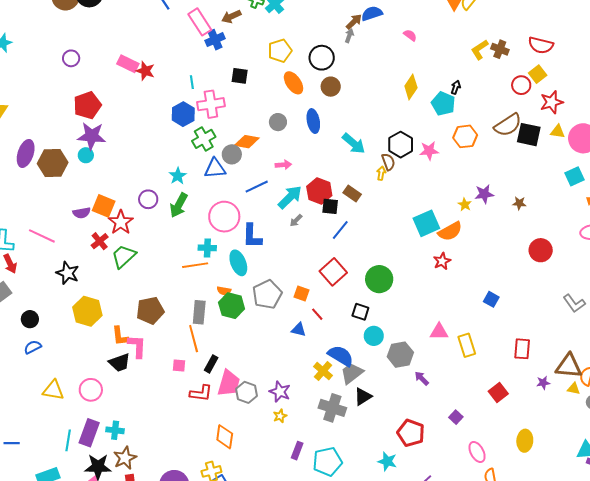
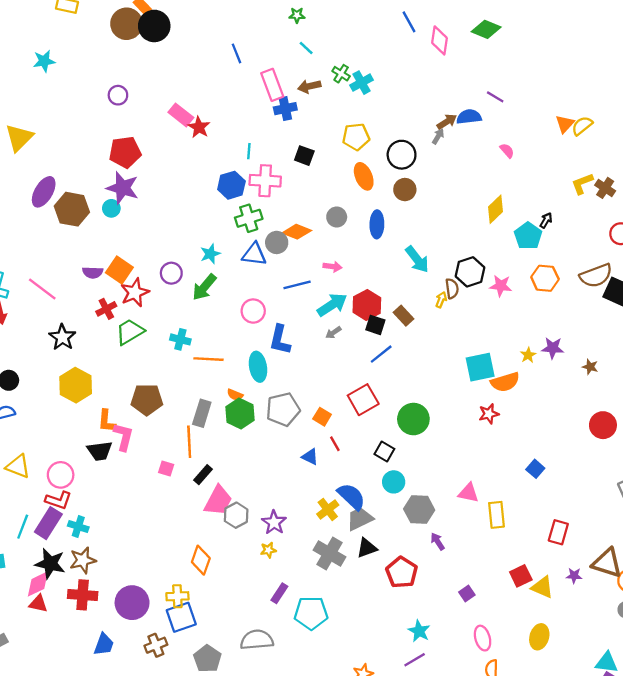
pink circle: (224, 217) -> (253, 311), size x0.7
cyan cross: (207, 248) -> (180, 339), moved
yellow triangle: (574, 389) -> (542, 587), moved, size x1.5
red L-shape: (201, 393) -> (58, 500), moved
red pentagon: (411, 433) -> (402, 572), moved
cyan star: (387, 461) -> (419, 631), moved

